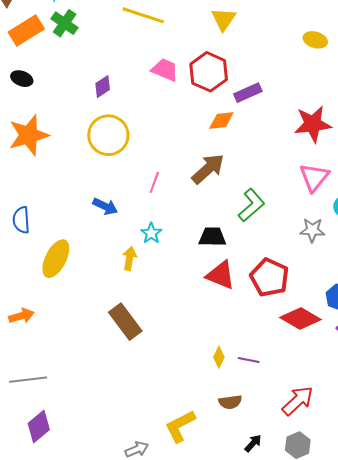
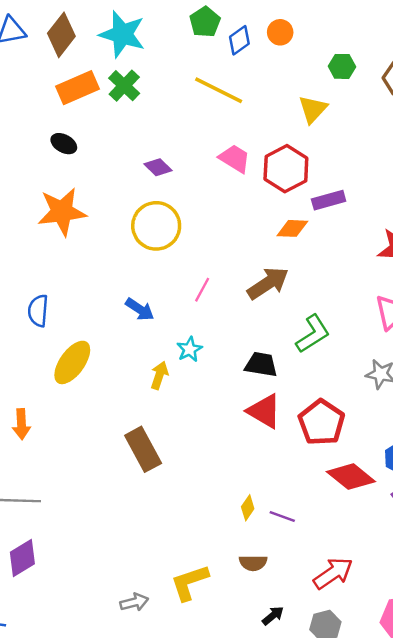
purple diamond: (103, 87) -> (158, 167), turned 70
orange arrow: (21, 316) -> (21, 424), turned 95

